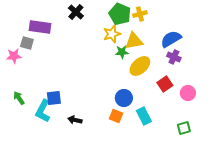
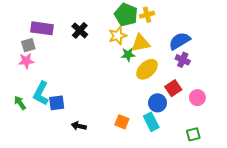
black cross: (76, 12) -> (80, 30), moved
gray square: (27, 43) -> (28, 45), turned -32
pink star: (14, 56) -> (26, 61), moved
blue circle: (124, 98) -> (157, 103), moved
cyan L-shape: (43, 111) -> (41, 93), moved

